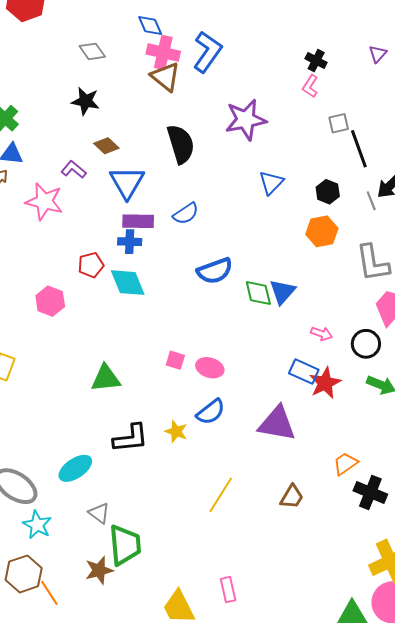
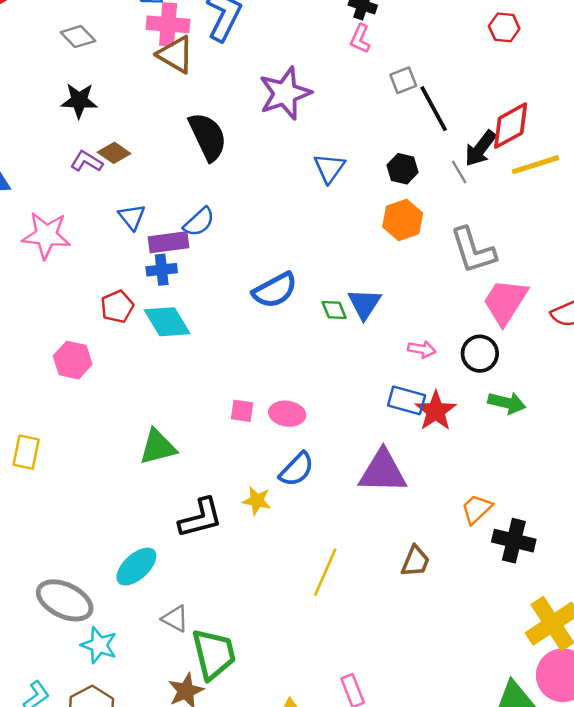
purple L-shape: (74, 169) -> (87, 162), moved
blue triangle: (127, 182) -> (132, 217), moved, size x0.6
blue semicircle: (186, 214) -> (199, 222), moved
green diamond: (258, 293) -> (334, 310), size x0.7

